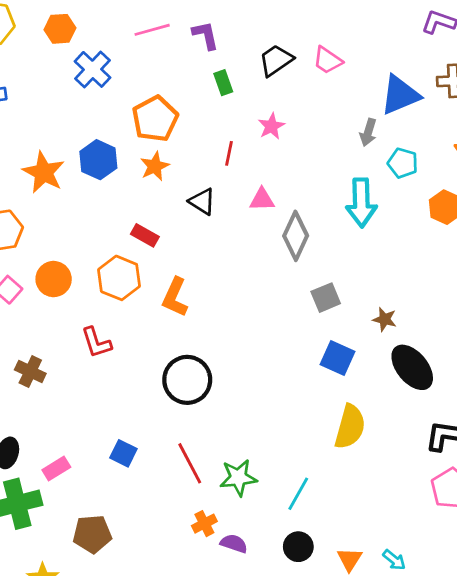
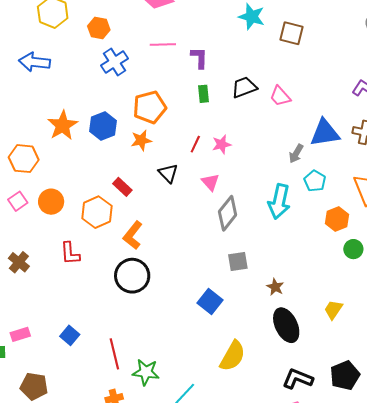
pink star: (271, 126) -> (222, 144), moved
pink triangle: (262, 199) -> (210, 182), turned 36
blue square: (338, 358) -> (210, 302), moved
black circle: (187, 380) -> (132, 276), moved

